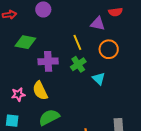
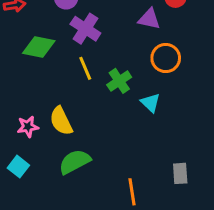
yellow line: (77, 42) -> (85, 68), moved
purple cross: (48, 61) -> (85, 29), moved, turned 36
cyan square: (12, 121) -> (18, 167), turned 32

